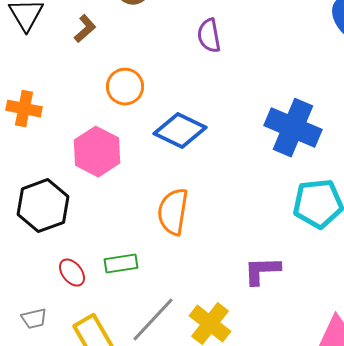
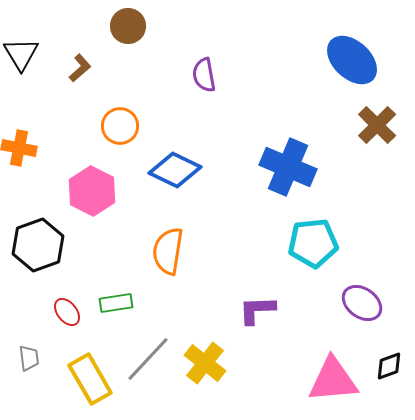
gray trapezoid: (34, 319) -> (29, 358), turned -84

